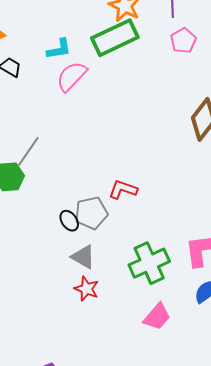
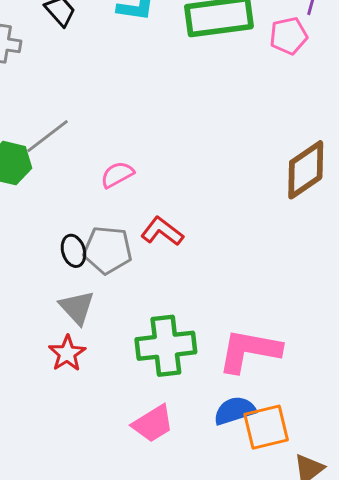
pink pentagon: (183, 41) -> (289, 36), moved
pink semicircle: (72, 76) -> (117, 175), moved, size x0.7

